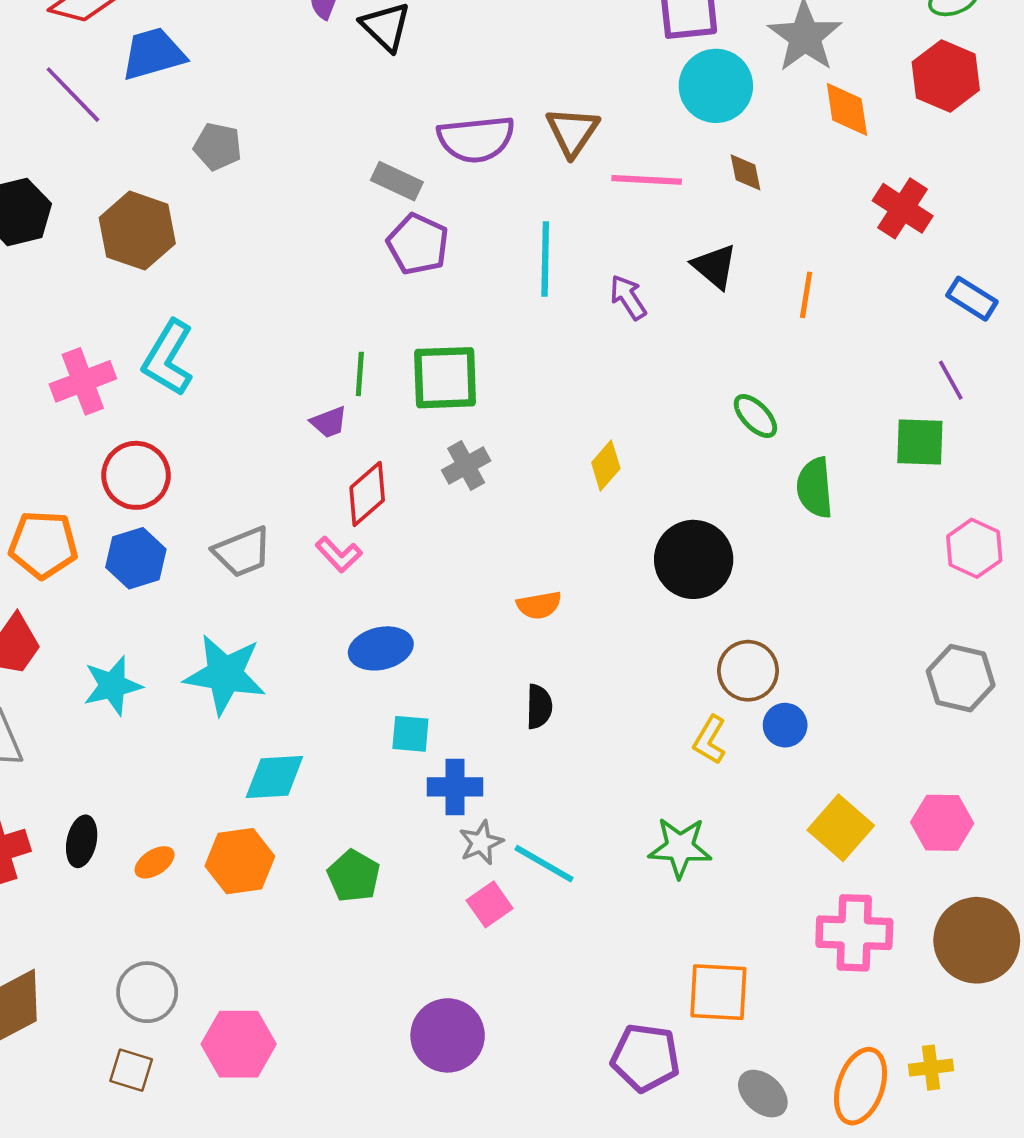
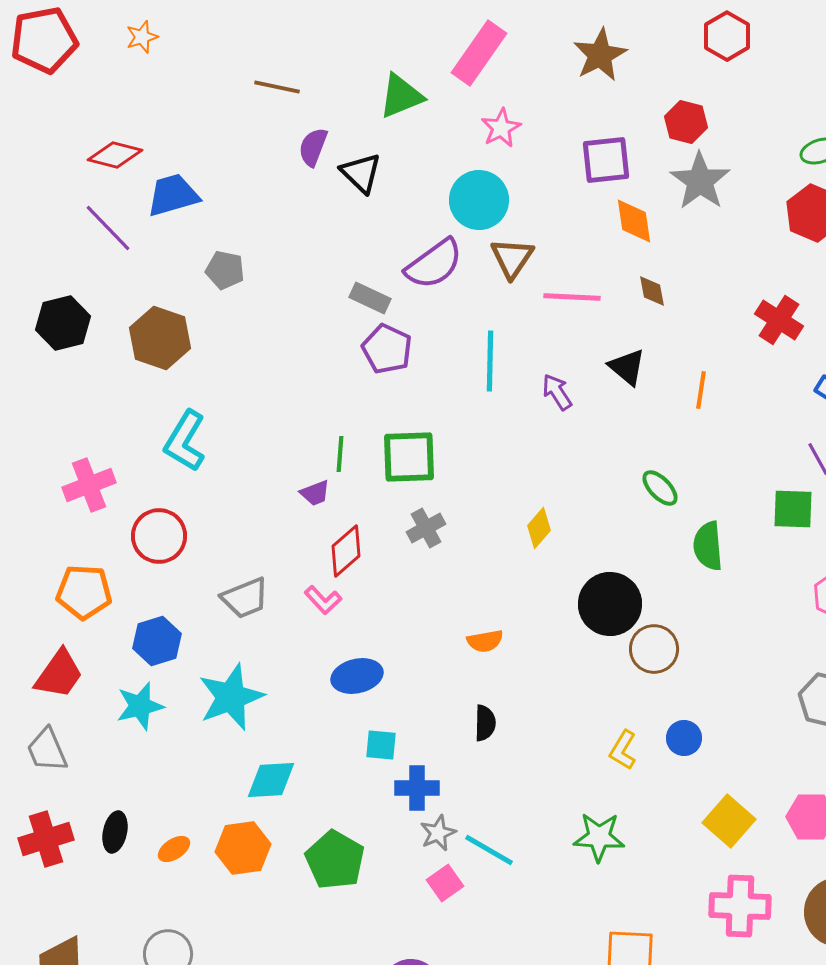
cyan circle: (716, 86) -> (479, 200), moved
orange diamond: (847, 109) -> (634, 221), moved
purple semicircle: (476, 139) -> (434, 264), turned -30
pink cross: (83, 381) -> (89, 485), moved
blue hexagon: (136, 558) -> (157, 641), moved
brown circle: (748, 671) -> (654, 649), moved
cyan star: (225, 674) -> (231, 697), turned -30
green pentagon: (354, 876) -> (335, 860), size x1.4

